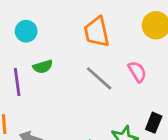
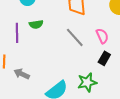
black rectangle: (154, 123) -> (104, 58), moved

